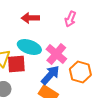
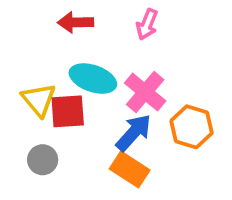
red arrow: (30, 18) -> (75, 22), moved
pink arrow: (70, 19) -> (147, 24), moved

